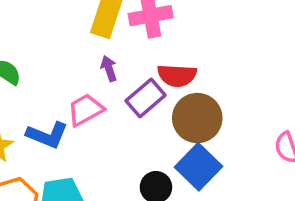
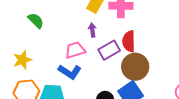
red semicircle: (177, 76) -> (129, 41), turned 75
blue L-shape: (47, 135) -> (70, 72), moved

